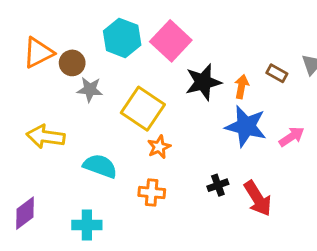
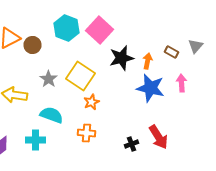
gray star: (90, 89) -> (48, 79), moved, turned 30
pink arrow: (292, 137) -> (182, 83), moved, turned -60
black cross: (218, 185) -> (132, 144), moved
cyan cross: (87, 225) -> (36, 140), moved

